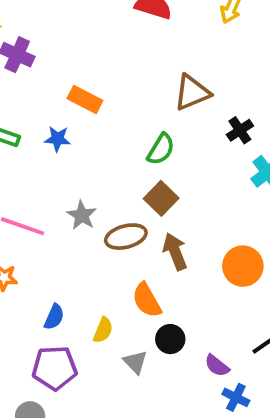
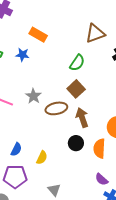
orange semicircle: (147, 300) -> (99, 148), moved, turned 30
black circle: (170, 339) -> (76, 143), moved
gray triangle: (135, 362) -> (54, 190), moved

